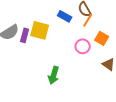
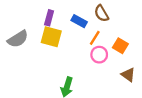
orange line: (88, 20) -> (95, 38), moved
purple rectangle: (25, 35) -> (49, 18), moved

